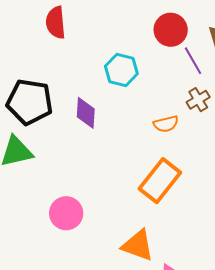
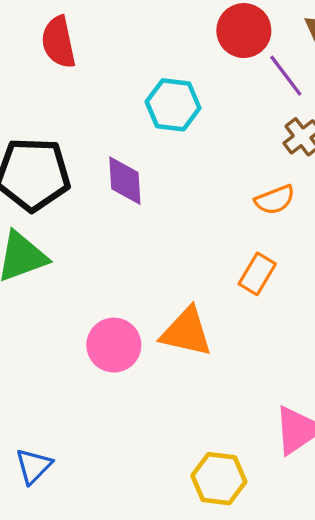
orange semicircle: (166, 124) -> (275, 200), moved
orange rectangle: (160, 181) -> (257, 274), size x0.6
orange triangle: (138, 245) -> (186, 332), moved

